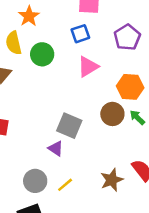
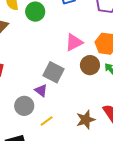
pink triangle: (88, 67) -> (74, 42), moved
gray circle: (35, 181) -> (24, 106), moved

